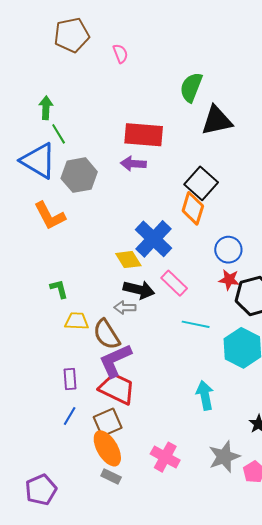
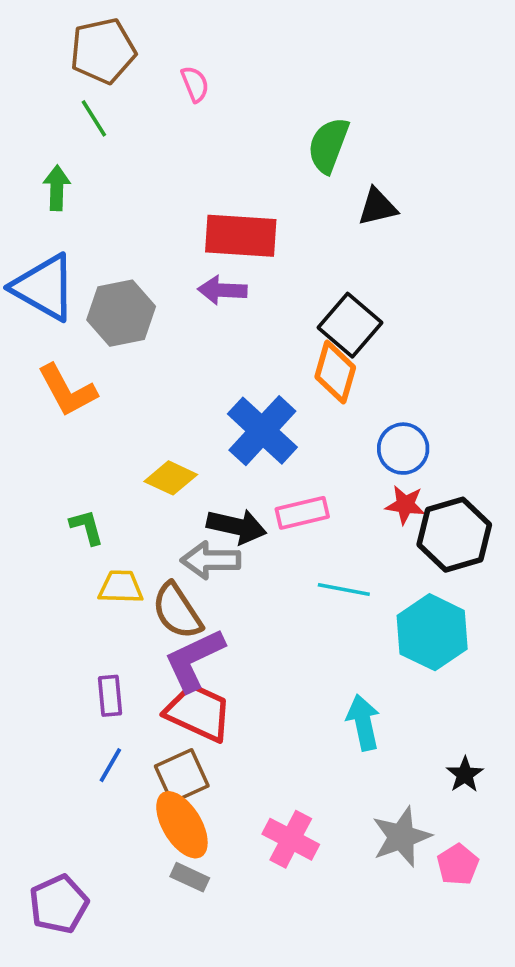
black triangle: (217, 121) -> (377, 207), size x0.7
green line: (59, 134) -> (94, 118), moved
yellow diamond: (128, 260) -> (171, 478), moved, turned -32
pink rectangle: (174, 283) -> (302, 513), turned -56
gray arrow: (125, 308) -> (211, 560), size x1.4

